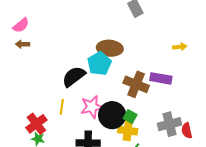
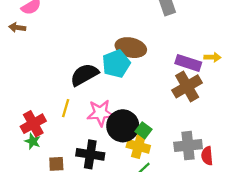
brown arrow: (23, 44) -> (17, 28), moved
purple rectangle: (161, 78) -> (188, 63), moved
brown cross: (136, 84) -> (187, 86), moved, turned 30

